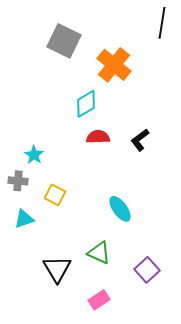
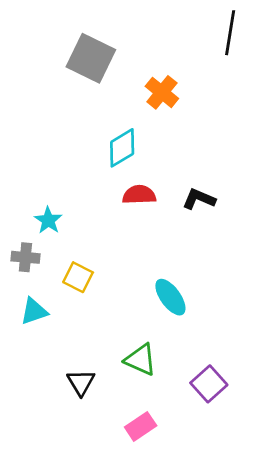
orange cross: (114, 65) -> (162, 92), size x0.7
black L-shape: (140, 140) -> (199, 199), turned 60
black triangle: (57, 269) -> (81, 382), size x0.7

